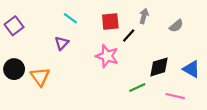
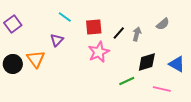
gray arrow: (144, 16) -> (137, 34), moved
red square: (110, 21) -> (94, 27), moved
pink star: (107, 56) -> (99, 52), turned 30
orange triangle: (40, 77) -> (36, 59), moved

